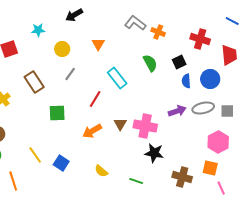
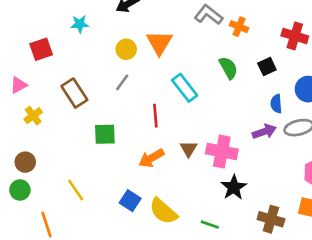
orange triangle: (98, 44) -> (159, 43), size x1.5
yellow circle: (62, 49) -> (126, 49), moved
blue semicircle: (186, 81) -> (276, 104), moved
red line: (95, 99) -> (155, 116), turned -36
black star: (154, 153) -> (234, 187), turned 30
blue square: (61, 163) -> (130, 201), moved
yellow semicircle: (101, 171) -> (163, 211), size x1.6

